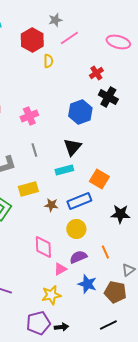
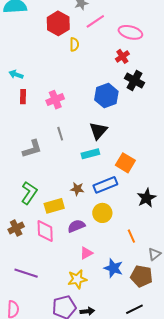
pink ellipse: (118, 42) -> (130, 32), moved
yellow rectangle: (28, 189) -> (54, 206), moved
black star: (120, 214) -> (146, 198), turned -30
pink diamond: (43, 247) -> (45, 231), moved
purple semicircle: (78, 257) -> (76, 226), moved

